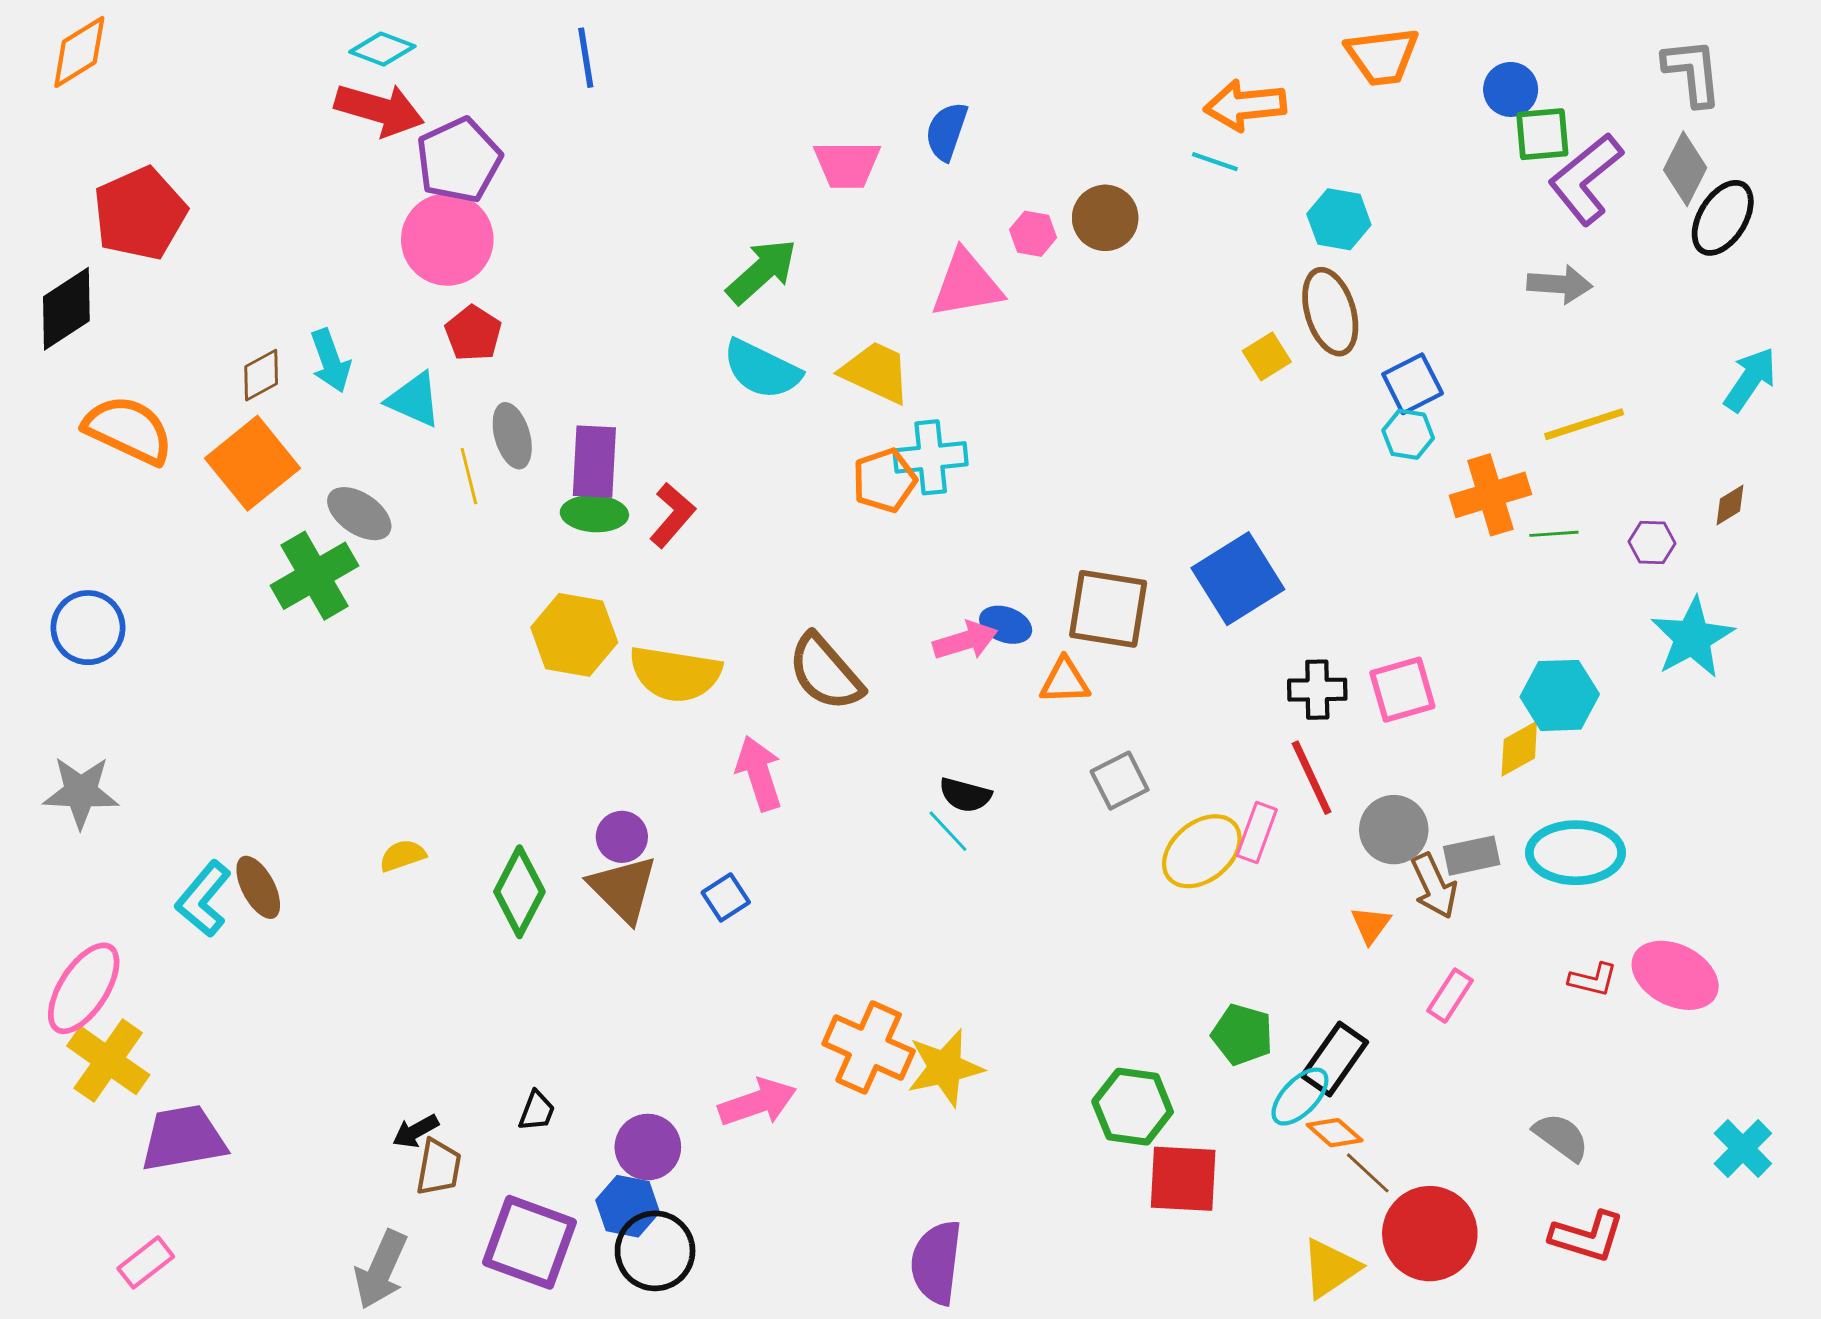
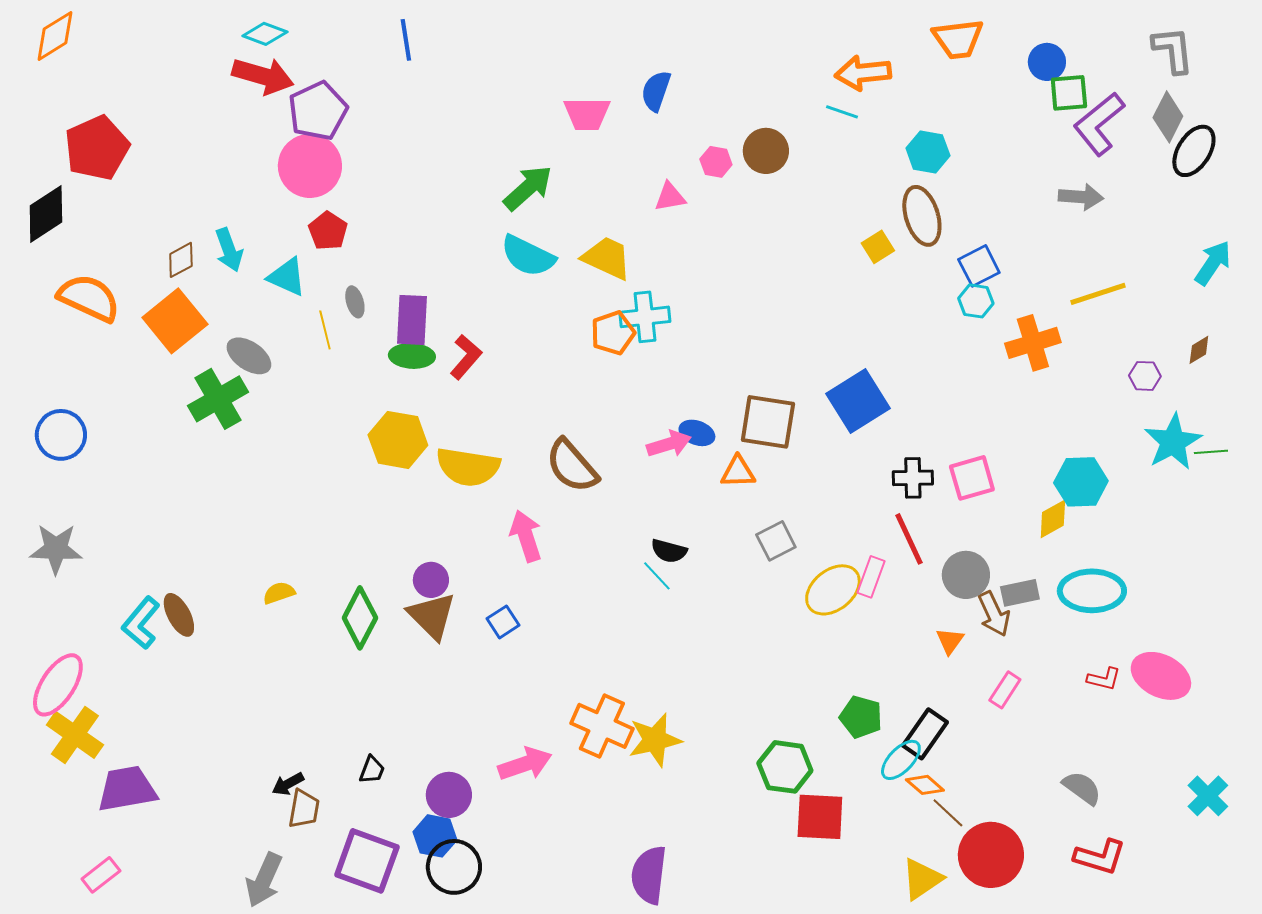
pink triangle: (967, 284) -> (670, 197), size x0.6
gray ellipse: (512, 436) -> (355, 302), size x0.7
green line: (1554, 534) -> (1211, 452), moved

